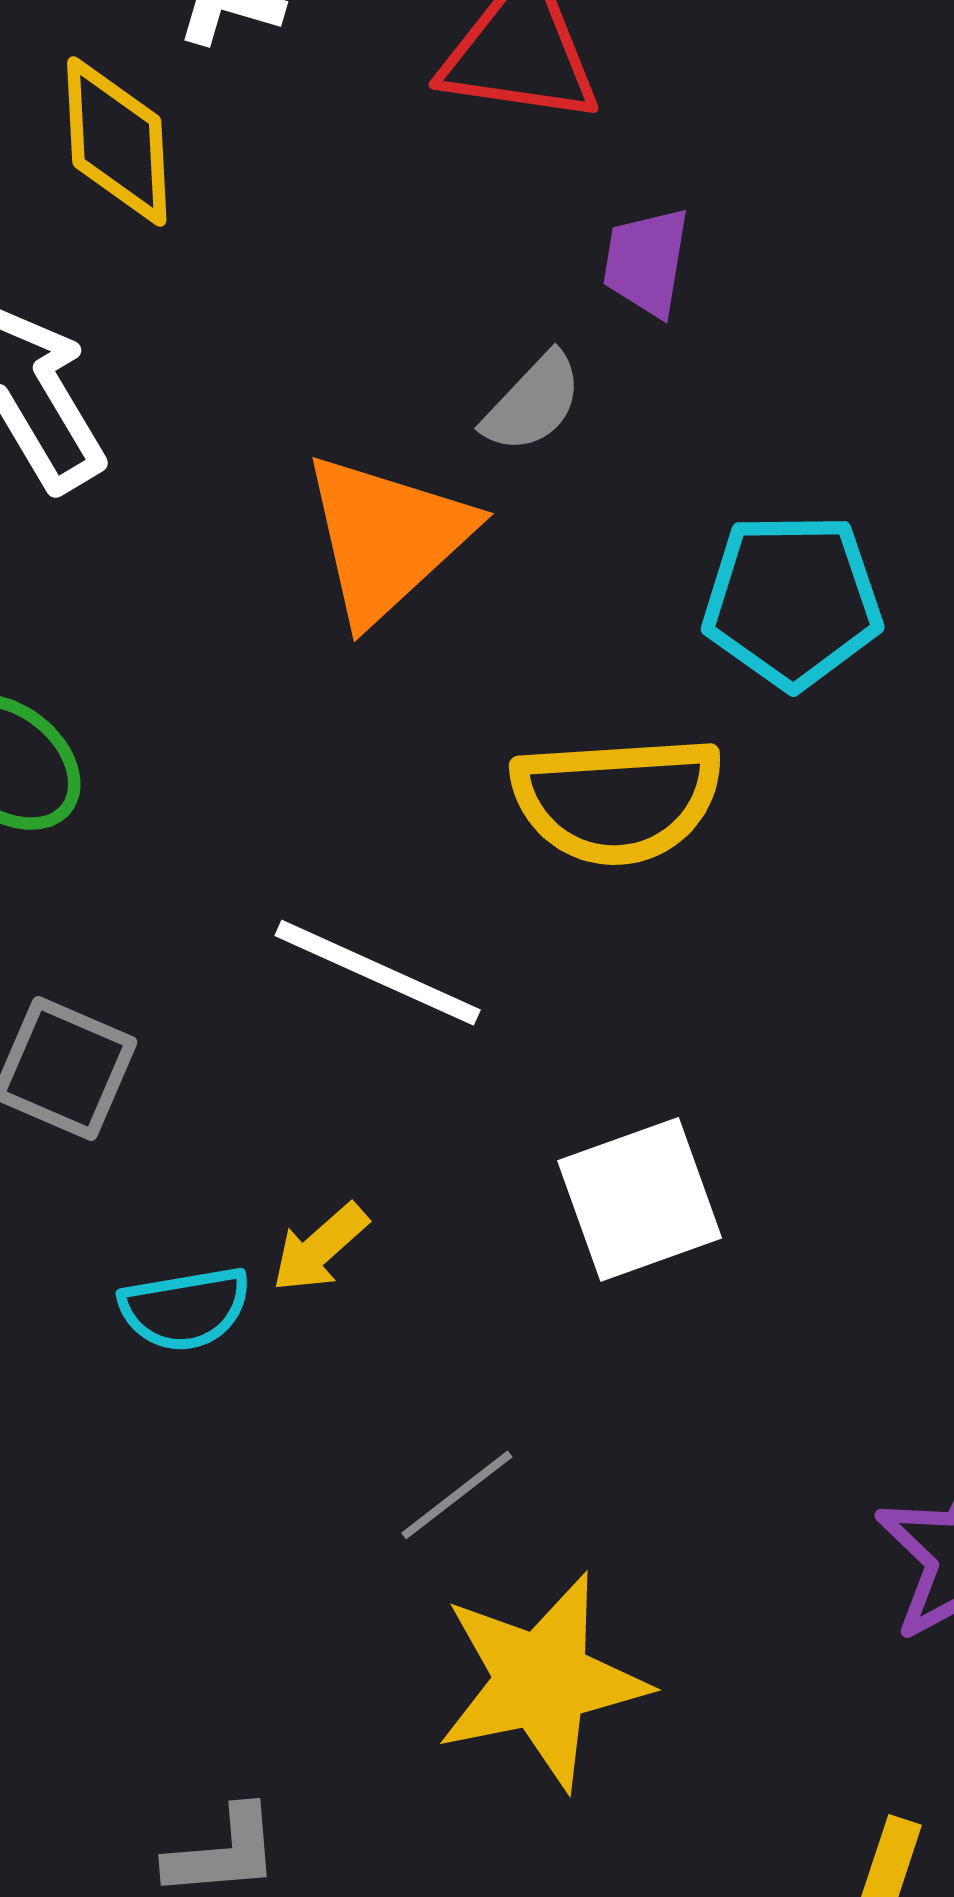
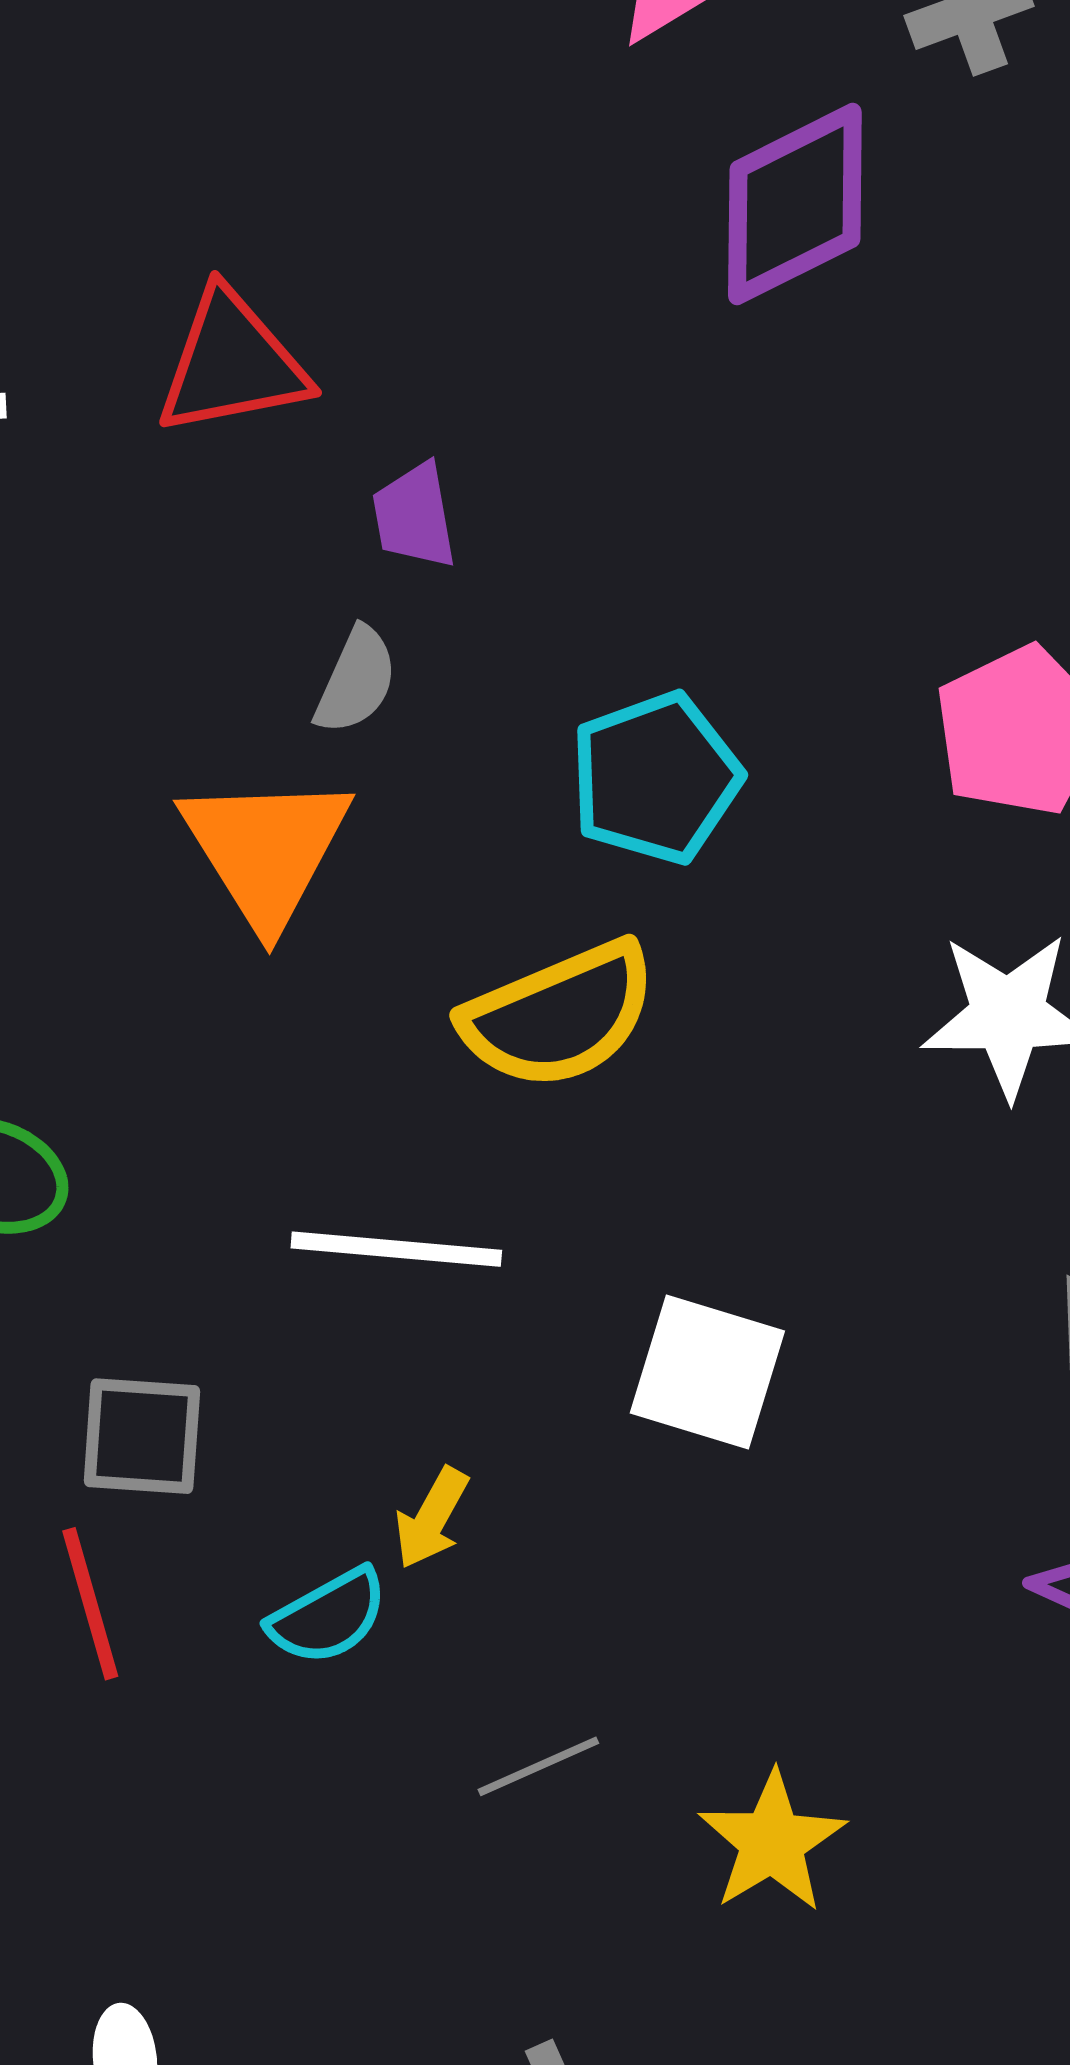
white square: (640, 1199) -> (707, 1372), turned -34
gray line: (457, 1495) -> (538, 1766), moved, turned 33
yellow star: (542, 1681) -> (772, 1842), size x0.7

